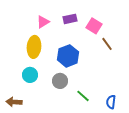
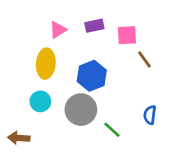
pink square: (94, 26) -> (127, 35), turned -35
gray circle: (60, 81) -> (81, 110), size x1.5
blue semicircle: (111, 102) -> (150, 115), moved

